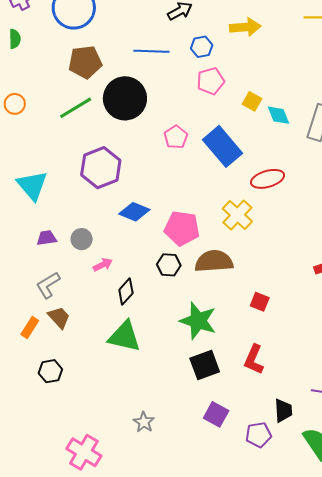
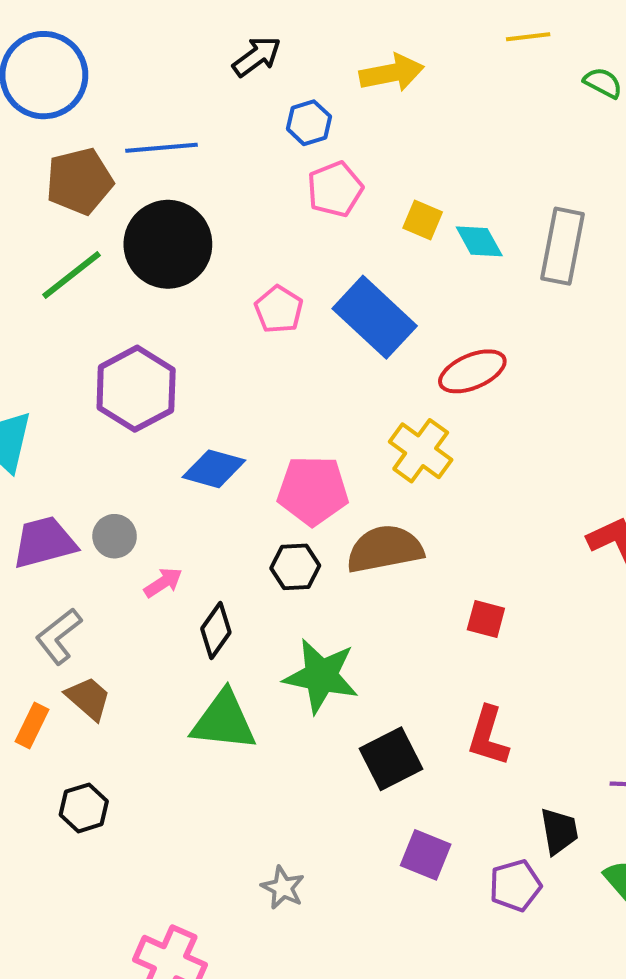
blue line: (151, 51) -> (161, 148), moved
purple trapezoid: (47, 238) -> (44, 542), size x1.6
green star: (198, 321) -> (321, 676), moved

